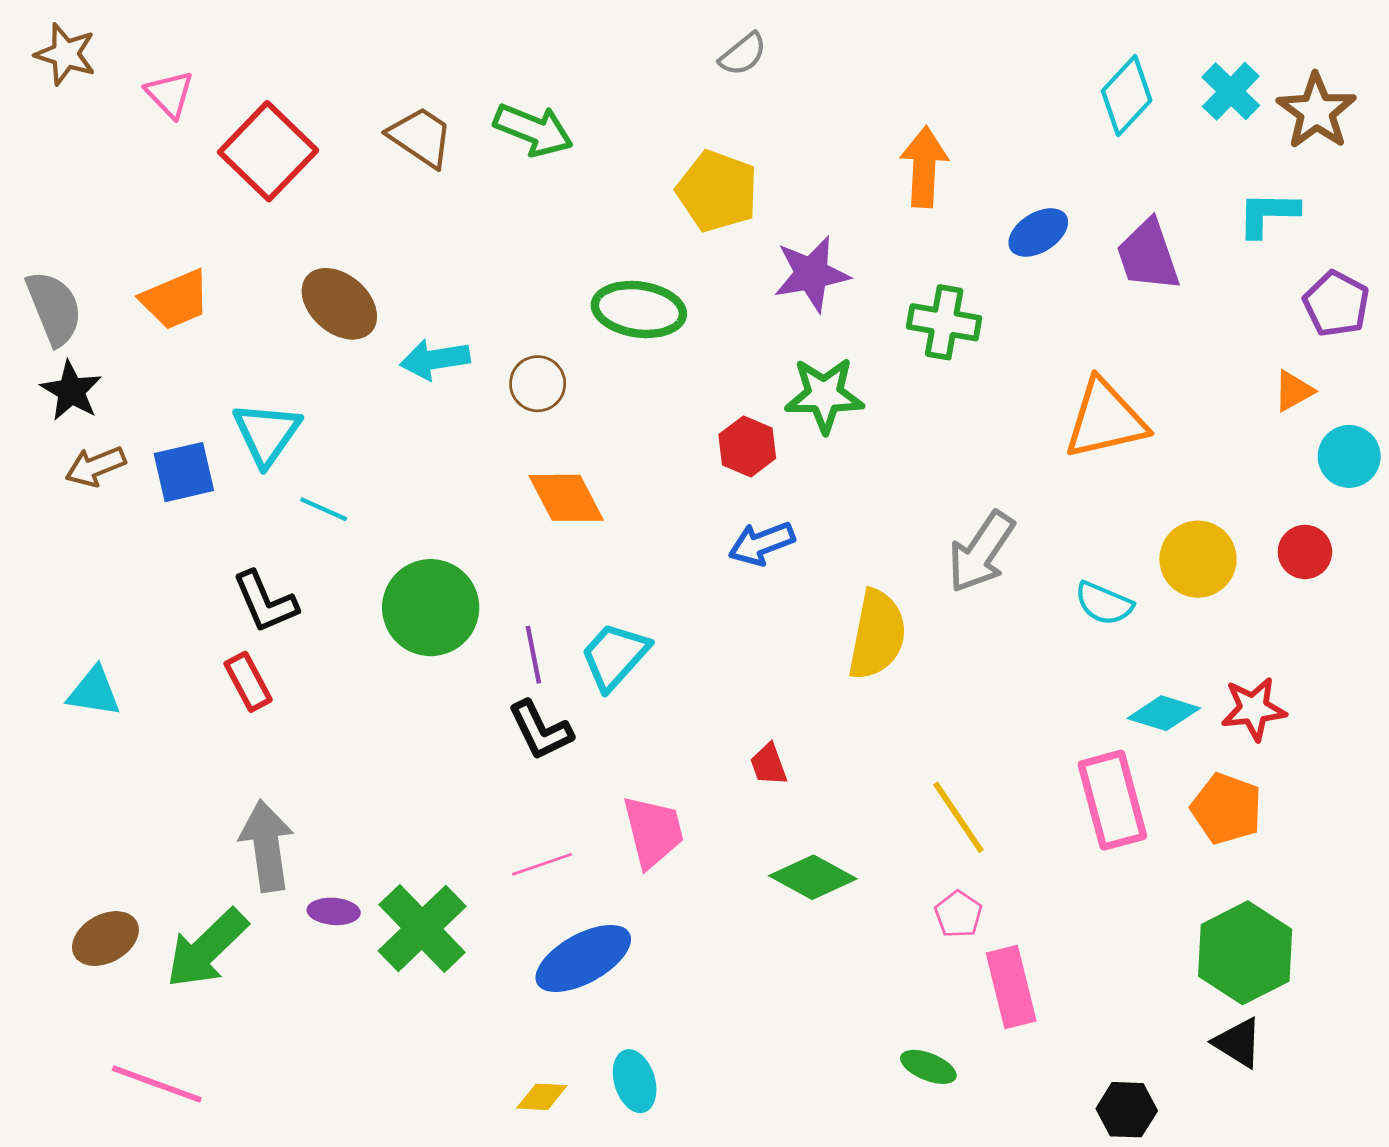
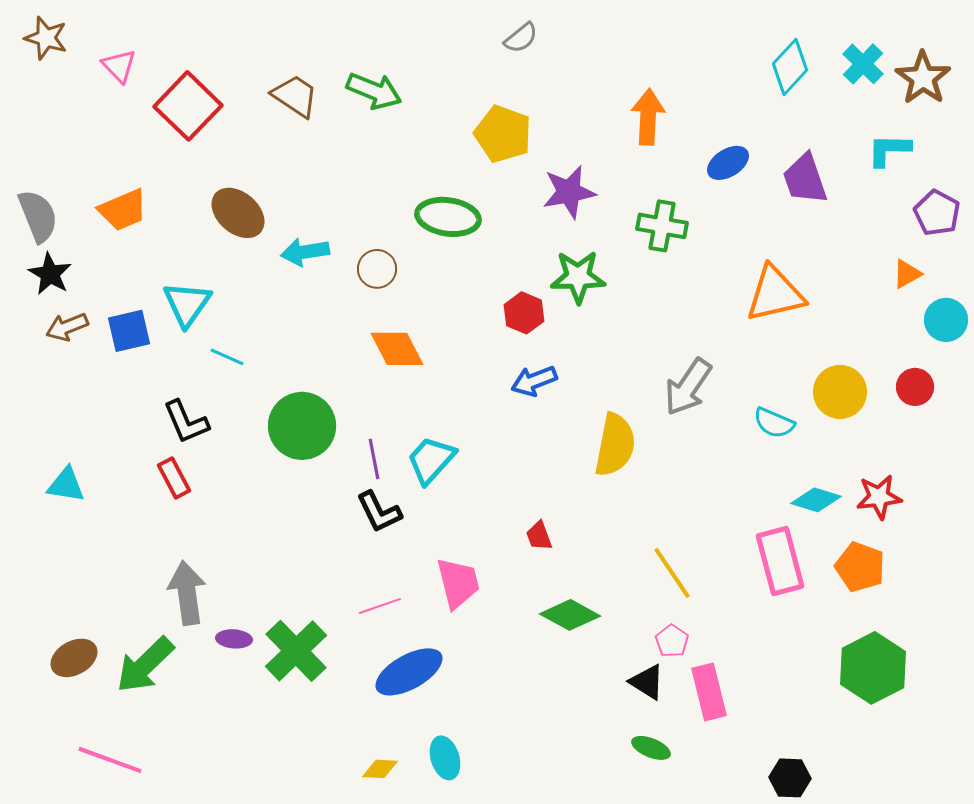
black triangle: (1238, 1043) -> (647, 682), moved

